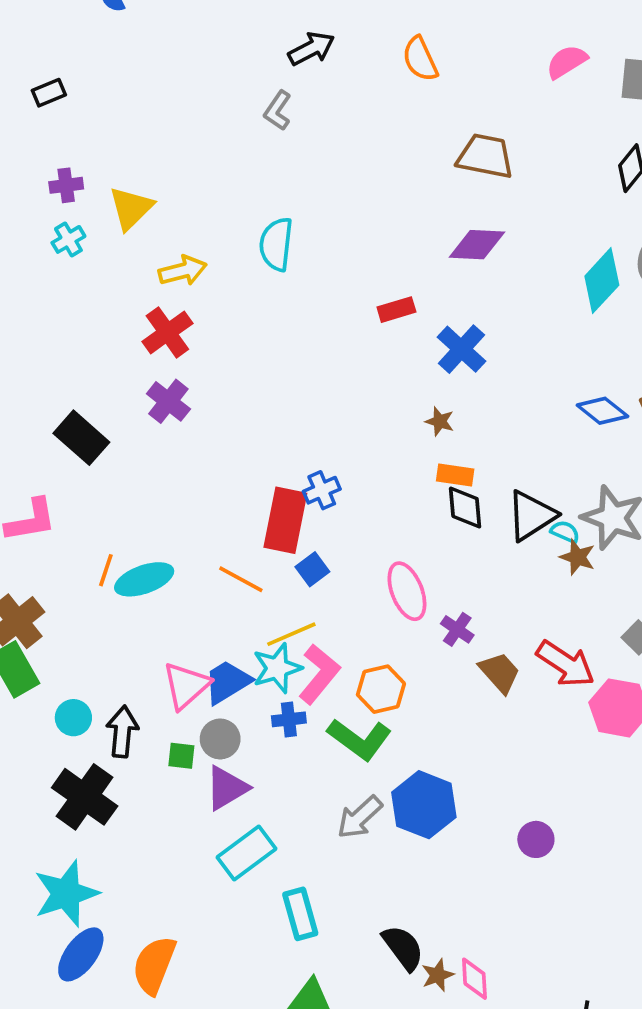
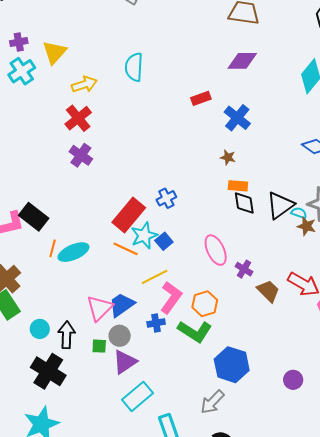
cyan cross: (68, 239) -> (22, 71), size x1.5
black rectangle: (81, 438) -> (34, 217), moved
red rectangle: (285, 520) -> (129, 215), moved, turned 32
cyan star: (277, 668) -> (144, 236), moved
gray arrow: (360, 817) -> (212, 402), moved

